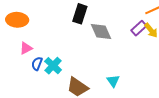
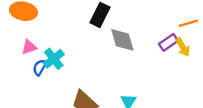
cyan cross: (53, 66) -> (54, 59), moved

